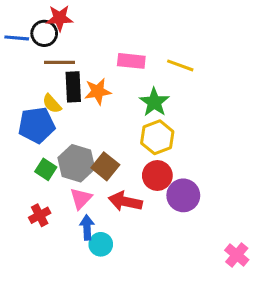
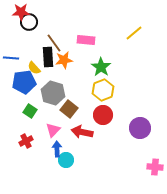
red star: (59, 18) -> (21, 12), moved
blue line: (17, 38) -> (11, 58), moved
brown line: (59, 62) -> (54, 43), moved, turned 54
yellow line: (180, 65) -> (134, 33), moved, turned -60
gray hexagon: (76, 163) -> (53, 93), moved
purple circle: (183, 195) -> (140, 128), moved
pink cross: (237, 255) -> (155, 167), turned -35

